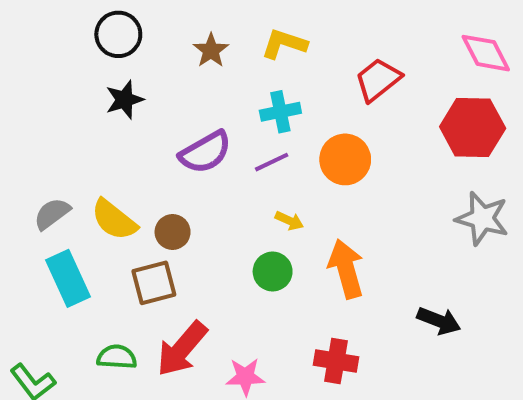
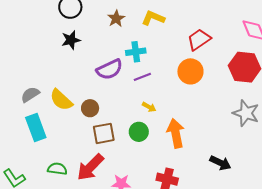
cyan cross: (280, 112) -> (136, 52), moved
orange circle: (345, 159) -> (190, 71), moved
brown square: (154, 283) -> (104, 133), moved

